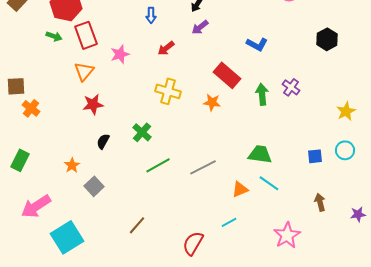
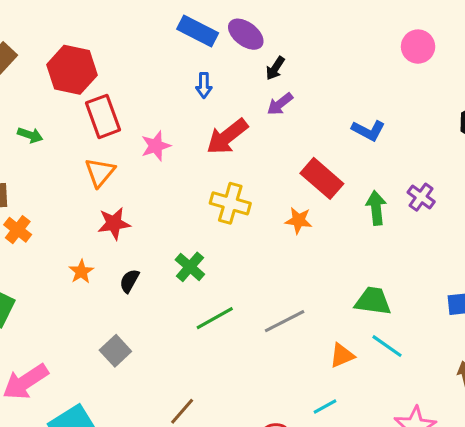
green arrow: (54, 36) -> (30, 135), moved
red arrow: (166, 48) -> (227, 137), size x1.6
orange star: (72, 165) -> (81, 272), moved

